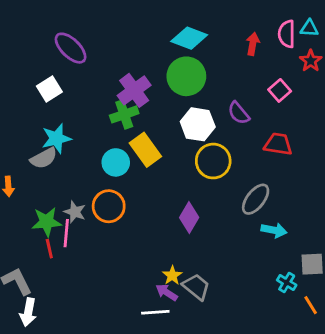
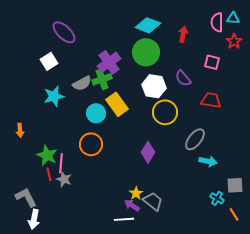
red arrow: (253, 44) -> (183, 34), moved
pink square: (280, 90) -> (212, 62), turned -35
gray semicircle: (44, 158) -> (82, 83), moved
gray star: (75, 212) -> (64, 179), moved
green star: (47, 222) -> (47, 155), turned 30

